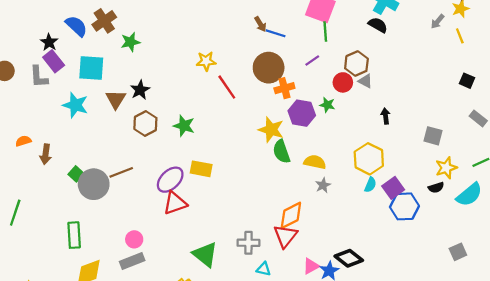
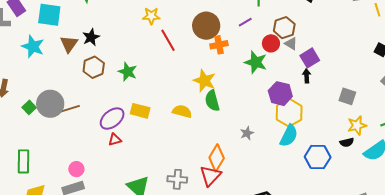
green star: (327, 105) -> (256, 62), size x1.6
purple hexagon: (302, 113) -> (280, 94), moved
yellow semicircle: (315, 162) -> (182, 111), moved
gray circle: (94, 184) -> (50, 104), moved
cyan semicircle: (370, 185) -> (289, 136), size x1.6
purple square: (393, 188) -> (310, 58), moved
red triangle: (175, 203) -> (115, 140), size x0.6
orange diamond: (291, 215) -> (217, 158), turned -36

